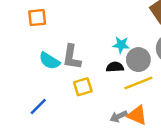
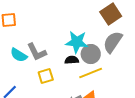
cyan star: (121, 45) -> (77, 42), size x1.6
gray L-shape: (72, 57) -> (37, 52), turned -35

